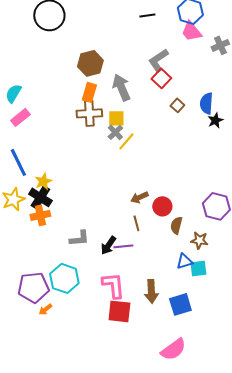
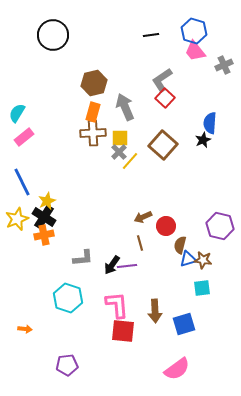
brown square: (177, 105) -> (163, 145), moved, size x2.0
black star: (215, 120) -> (203, 140), moved
blue triangle: (184, 261) -> (188, 259), moved
purple pentagon: (33, 287) -> (67, 365), moved, size x0.7
orange arrow: (45, 309) -> (25, 329), moved, turned -136

